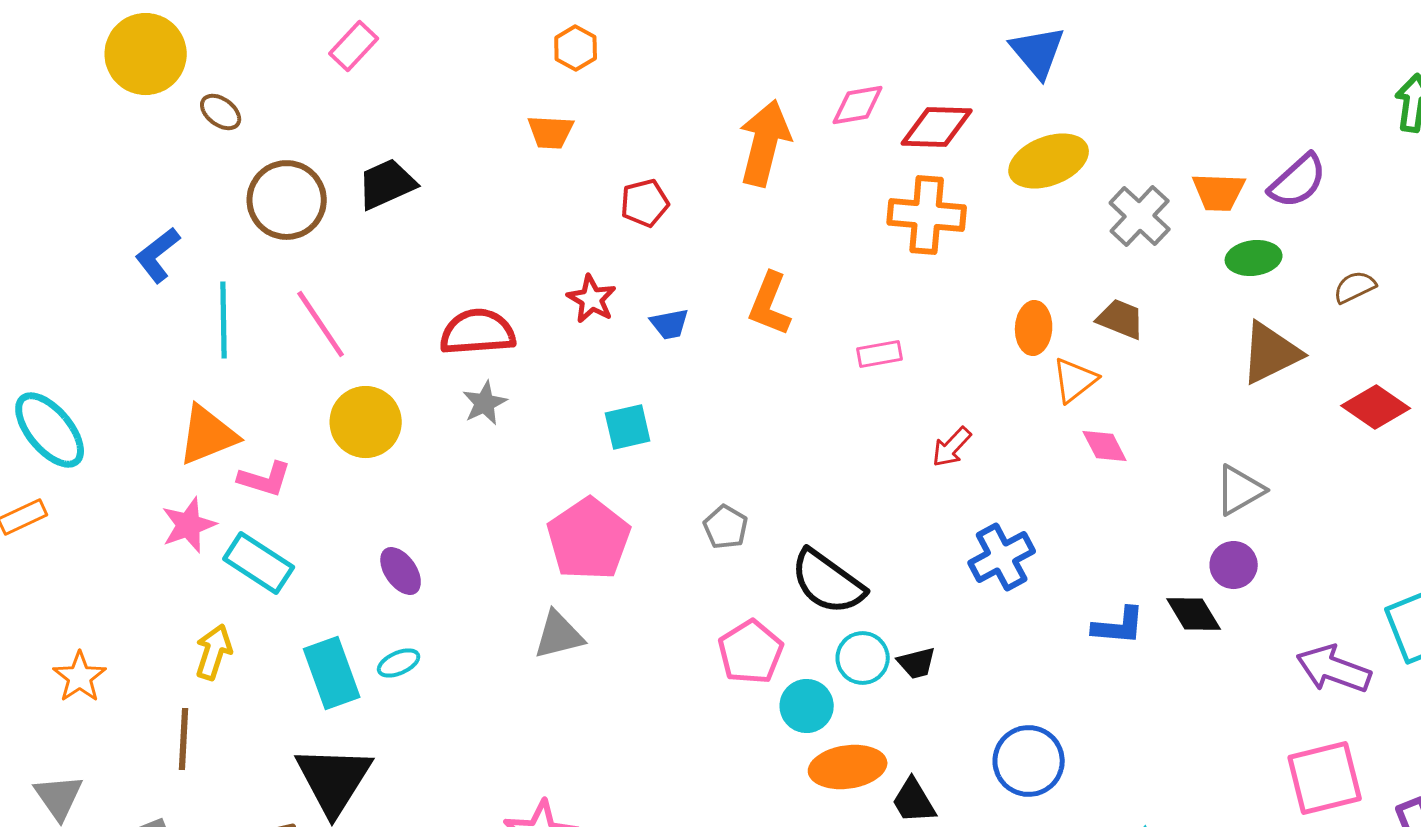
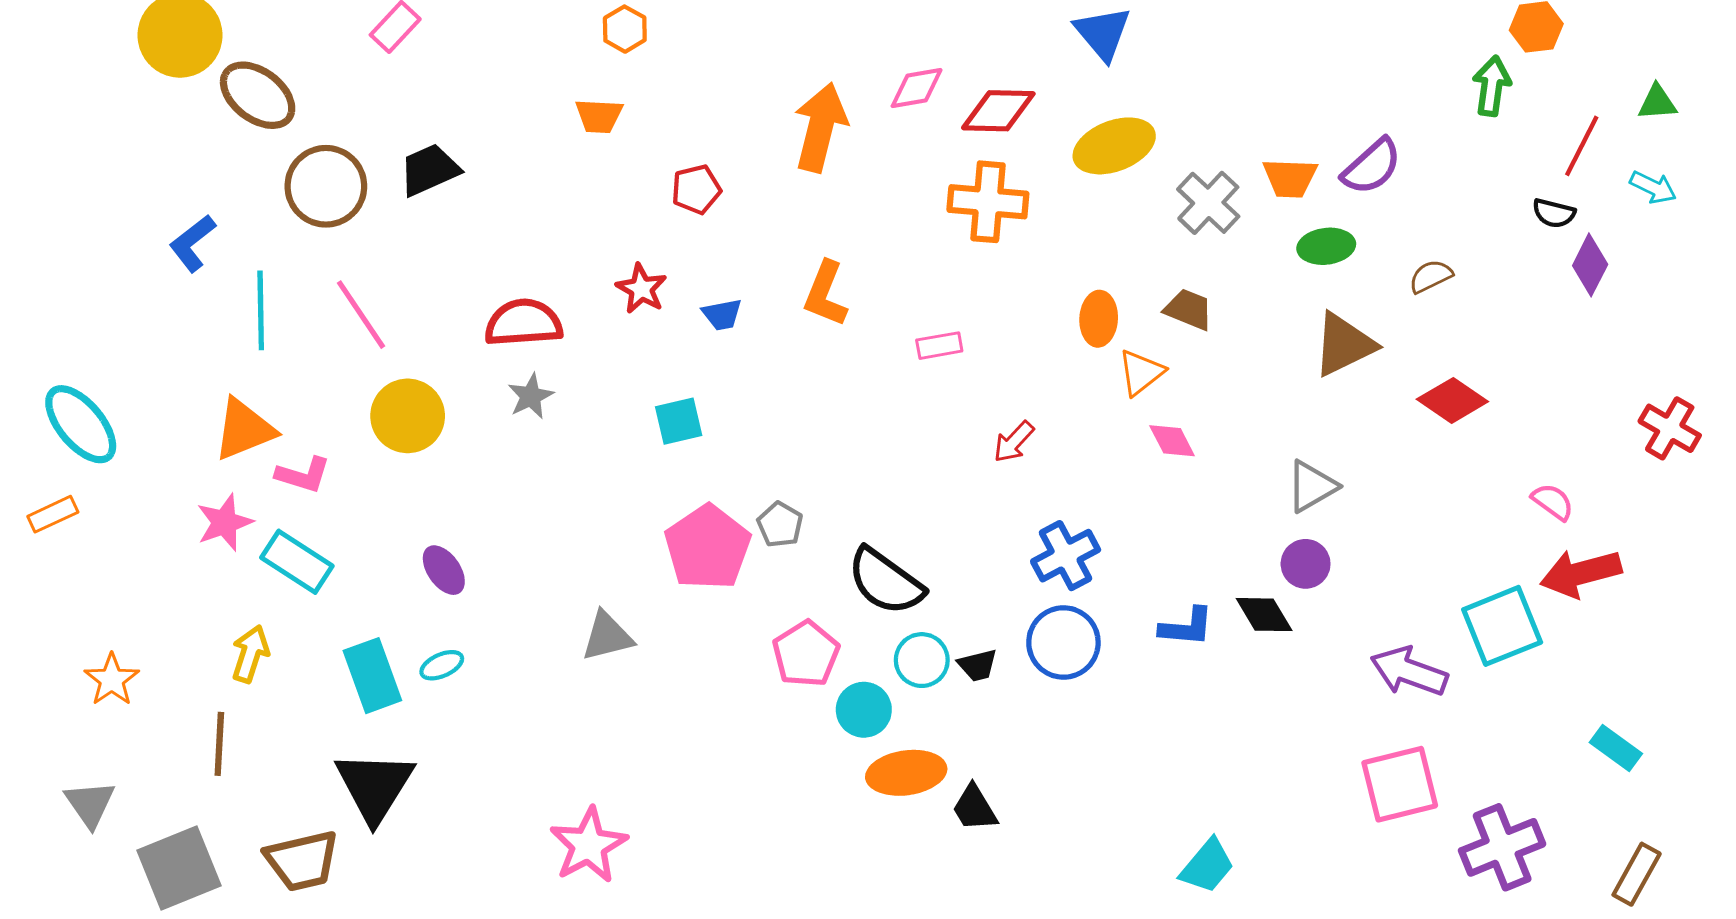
brown ellipse: (221, 112) -> (258, 95), size x1.8
pink pentagon: (589, 539) -> (708, 547), moved
blue circle: (1029, 761) -> (1063, 642), moved

